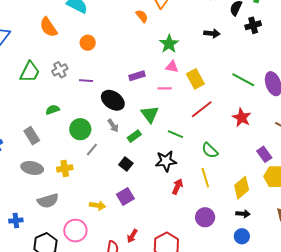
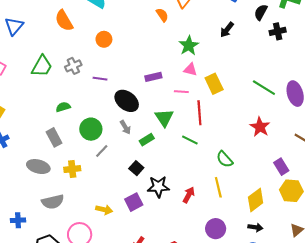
black arrow: (212, 33) -> (227, 30), moved, turned 119
red line: (202, 109) -> (199, 113), moved, turned -60
gray rectangle: (32, 136) -> (54, 137), moved
black star: (166, 161) -> (158, 187), moved

